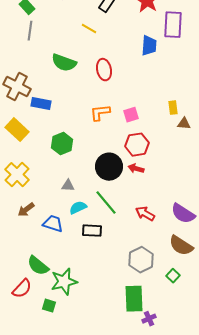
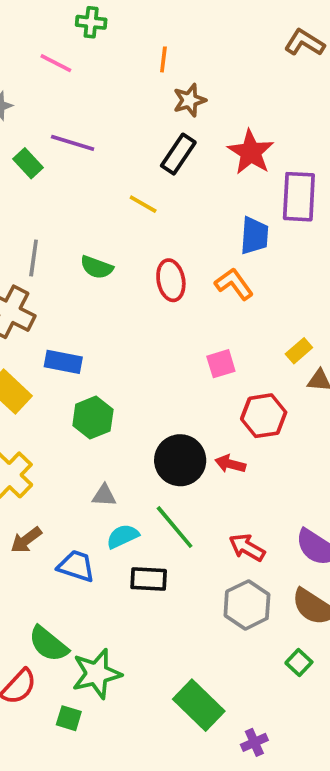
gray line: (30, 31) -> (34, 258), moved
green semicircle: (64, 63) -> (97, 267), size x0.7
blue rectangle: (41, 104) -> (63, 362), moved
yellow rectangle: (173, 108) -> (299, 351), turned 56
orange L-shape: (100, 113) -> (234, 284), moved, turned 60
red hexagon: (137, 145) -> (264, 416), moved
gray hexagon: (141, 260) -> (247, 605), moved
green rectangle: (134, 299) -> (199, 705), moved, turned -44

